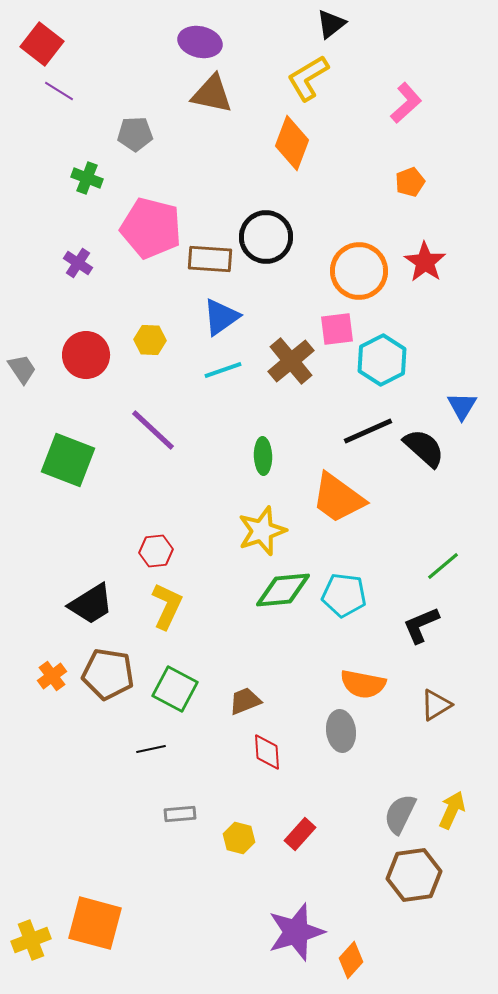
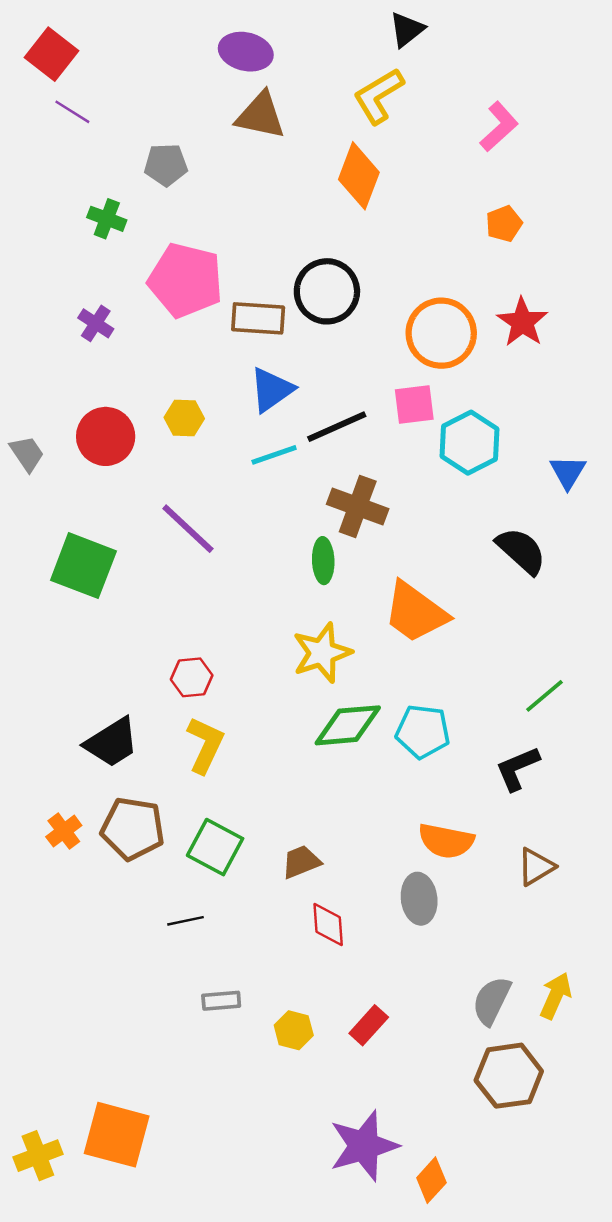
brown cross: (291, 361) -> (358, 507), moved, turned -30
blue triangle: (462, 406) -> (568, 472), moved
black line: (368, 431) -> (337, 427), moved

